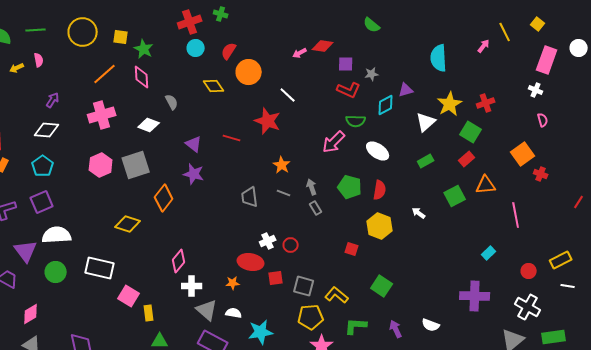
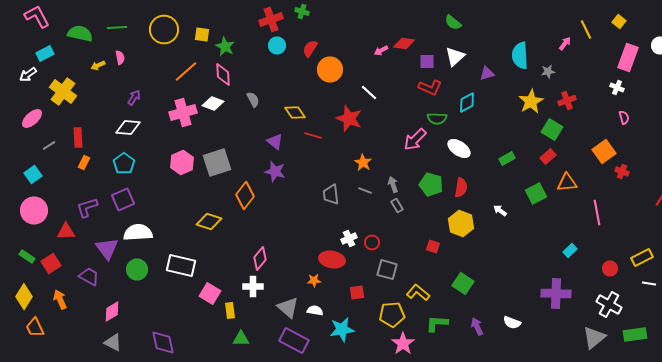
gray star: (372, 74) -> (548, 72), moved
yellow diamond: (214, 86) -> (295, 112), moved
purple triangle: (406, 90) -> (487, 74), moved
white triangle: (426, 122) -> (455, 56), moved
white diamond: (149, 125) -> (213, 104), moved
red square: (276, 278) -> (357, 292), moved
white cross: (192, 286) -> (253, 286), moved
gray square: (304, 286) -> (387, 270), moved

